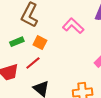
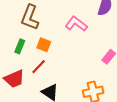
green rectangle: (17, 42) -> (20, 46), turned -40

